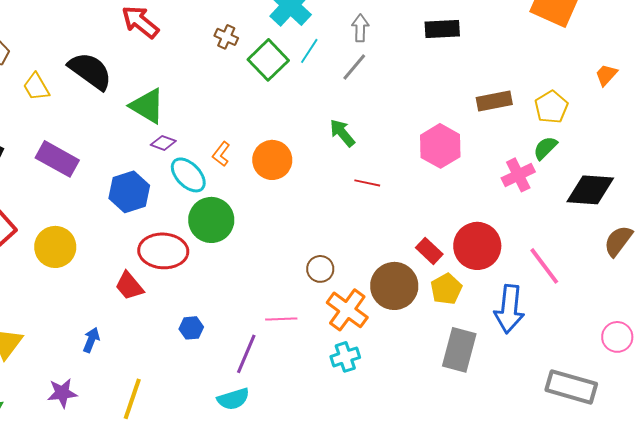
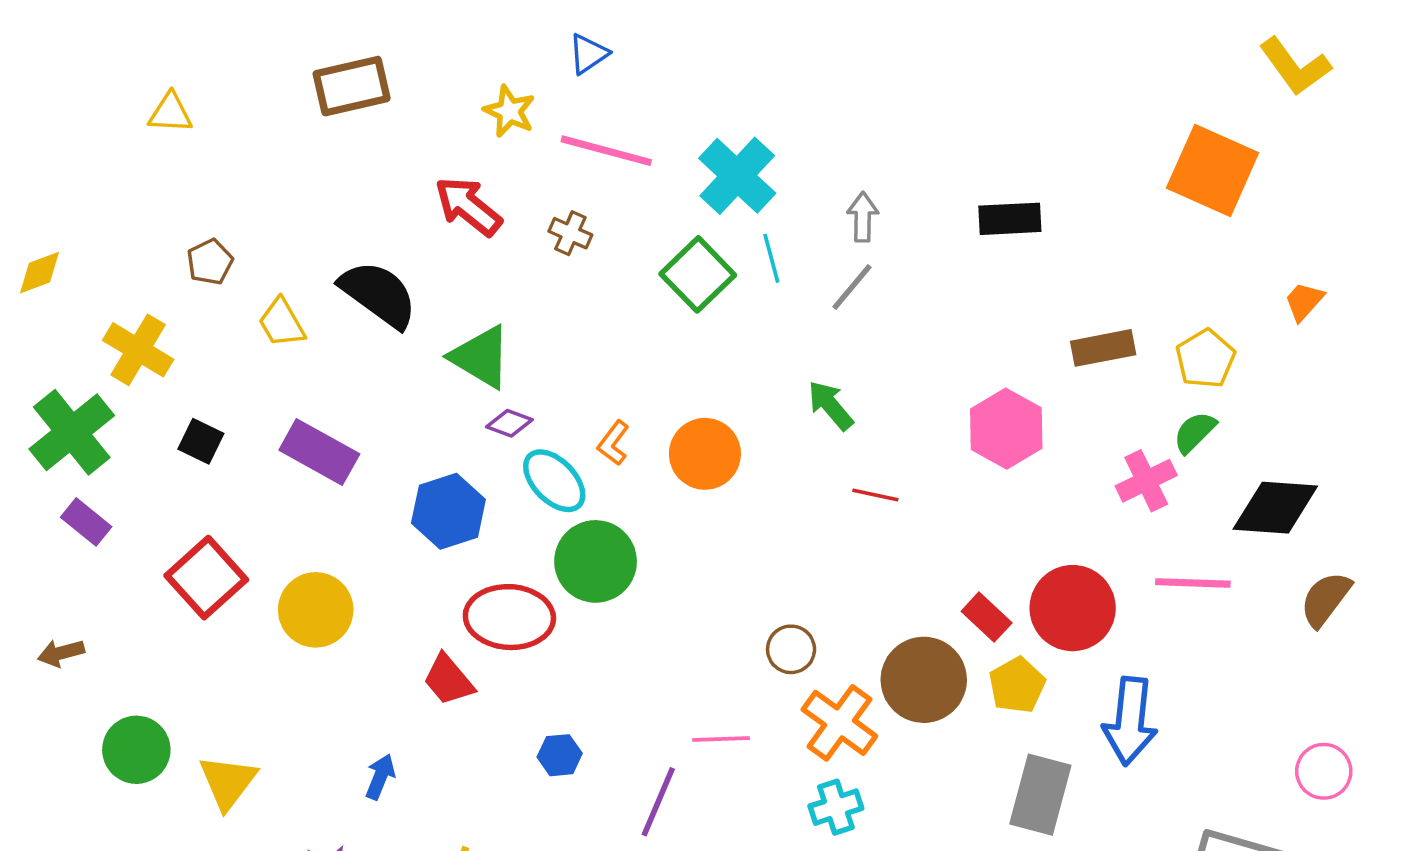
brown cross: (226, 37) -> (570, 233), moved
cyan line: (309, 51) -> (771, 258), turned -48
pink line: (544, 266) -> (1193, 583), moved, turned -51

